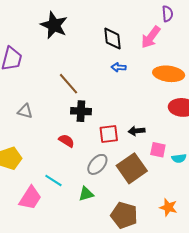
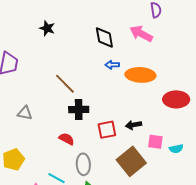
black star: (54, 25) -> (47, 28), size x0.6
pink arrow: (151, 37) -> (141, 34), turned 85
orange ellipse: (169, 74) -> (140, 75), moved
gray ellipse: (97, 164) -> (83, 164), moved, turned -40

